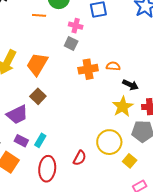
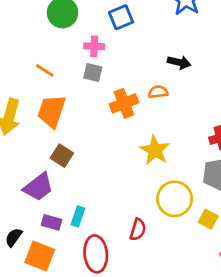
orange line: (39, 15) -> (45, 70), moved, turned 40
black arrow: (130, 85) -> (179, 62), moved
yellow star: (123, 107) -> (155, 150), moved

